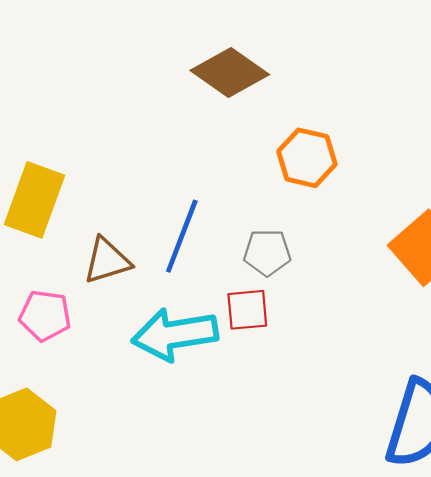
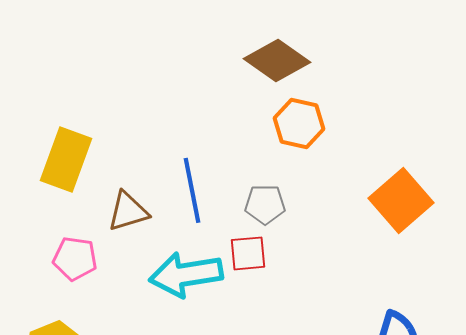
brown diamond: (230, 72) -> (277, 60), moved
blue line: (182, 236) -> (192, 190), turned -32

